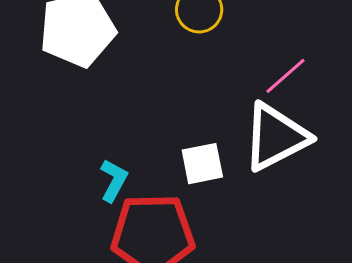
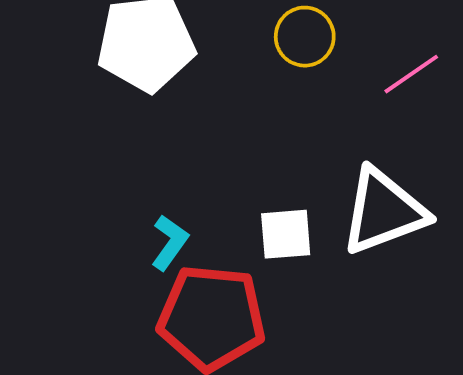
pink line: (286, 76) -> (411, 74), moved

